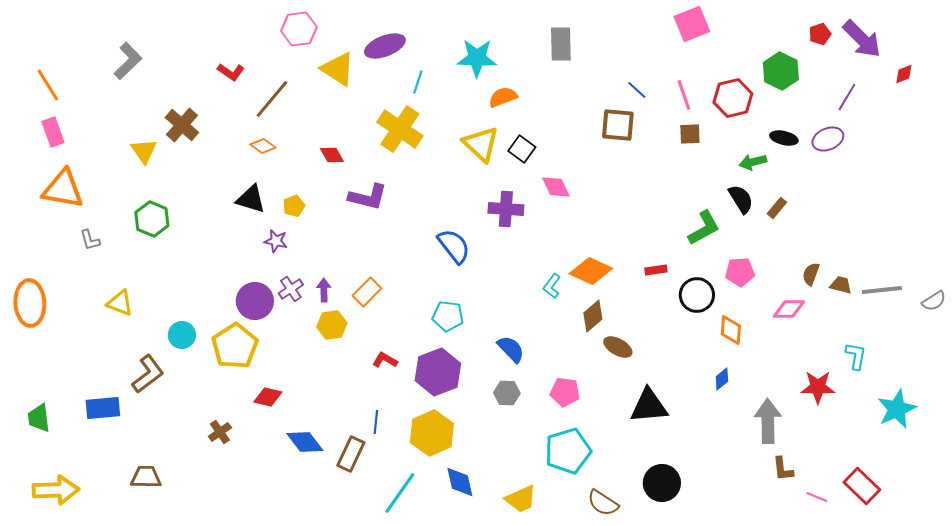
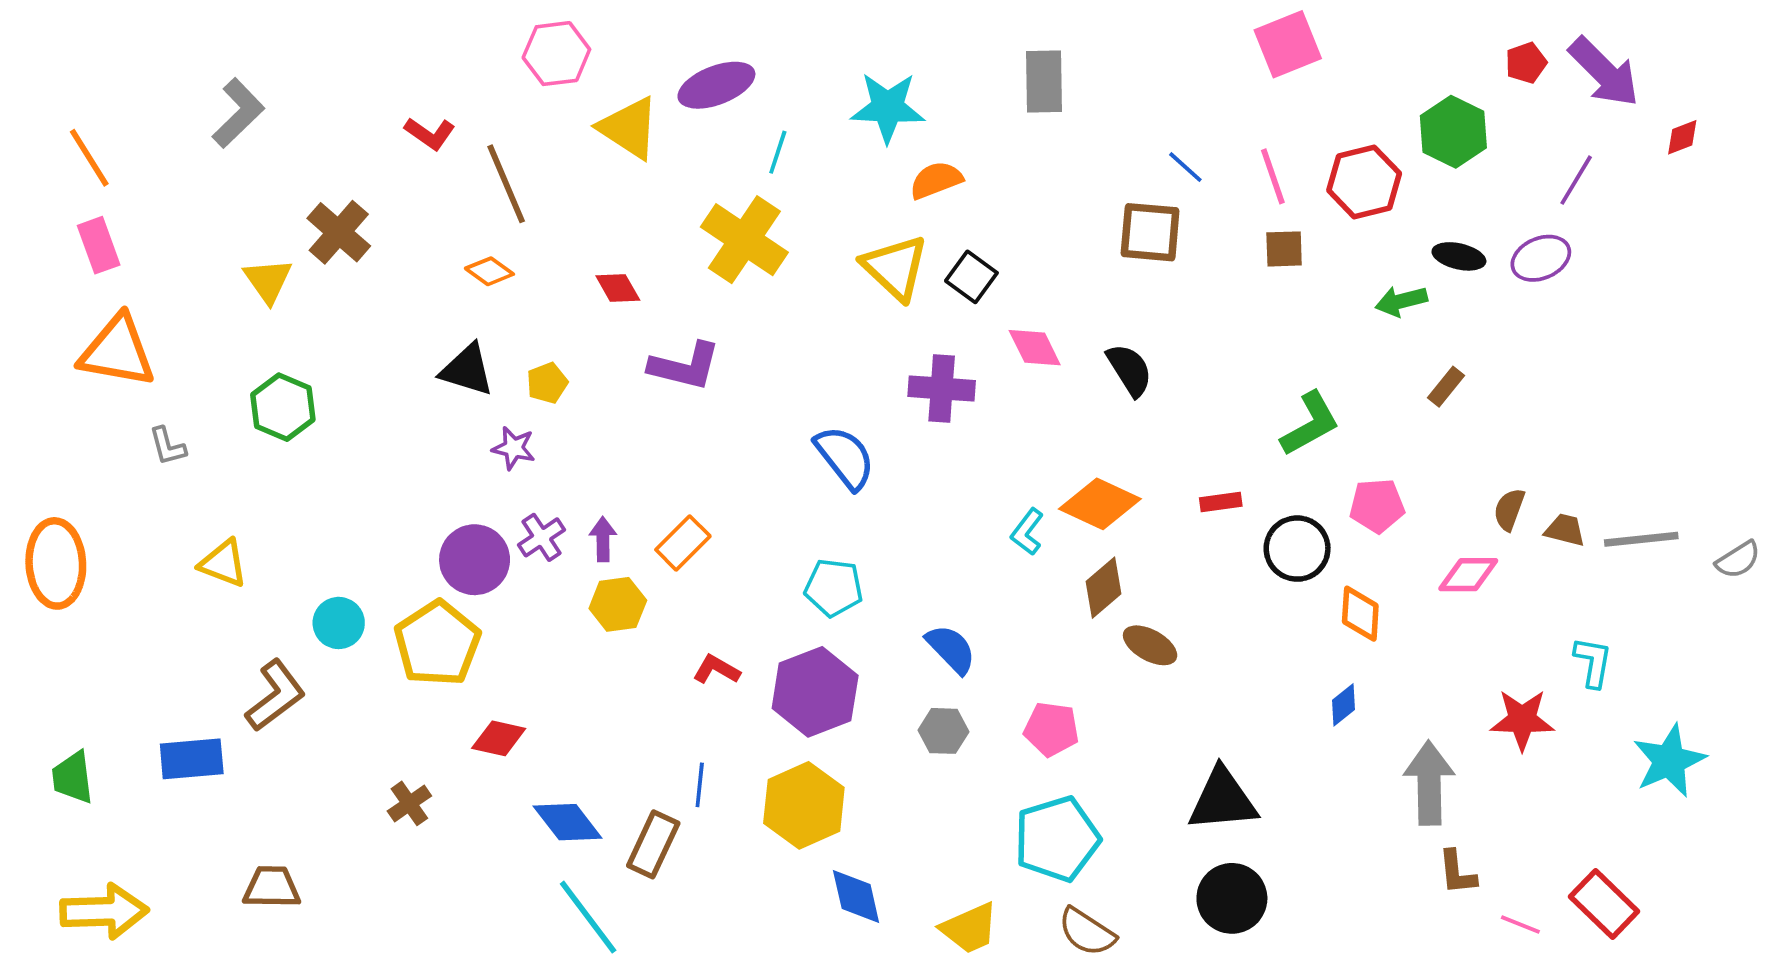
brown line: (272, 99) -> (506, 184), turned -63
black semicircle: (741, 199) -> (1130, 370), moved
black triangle: (649, 406) -> (1223, 800), moved
cyan line: (400, 493) -> (588, 917), moved, turned -72
brown semicircle: (603, 503) -> (1087, 932), moved

